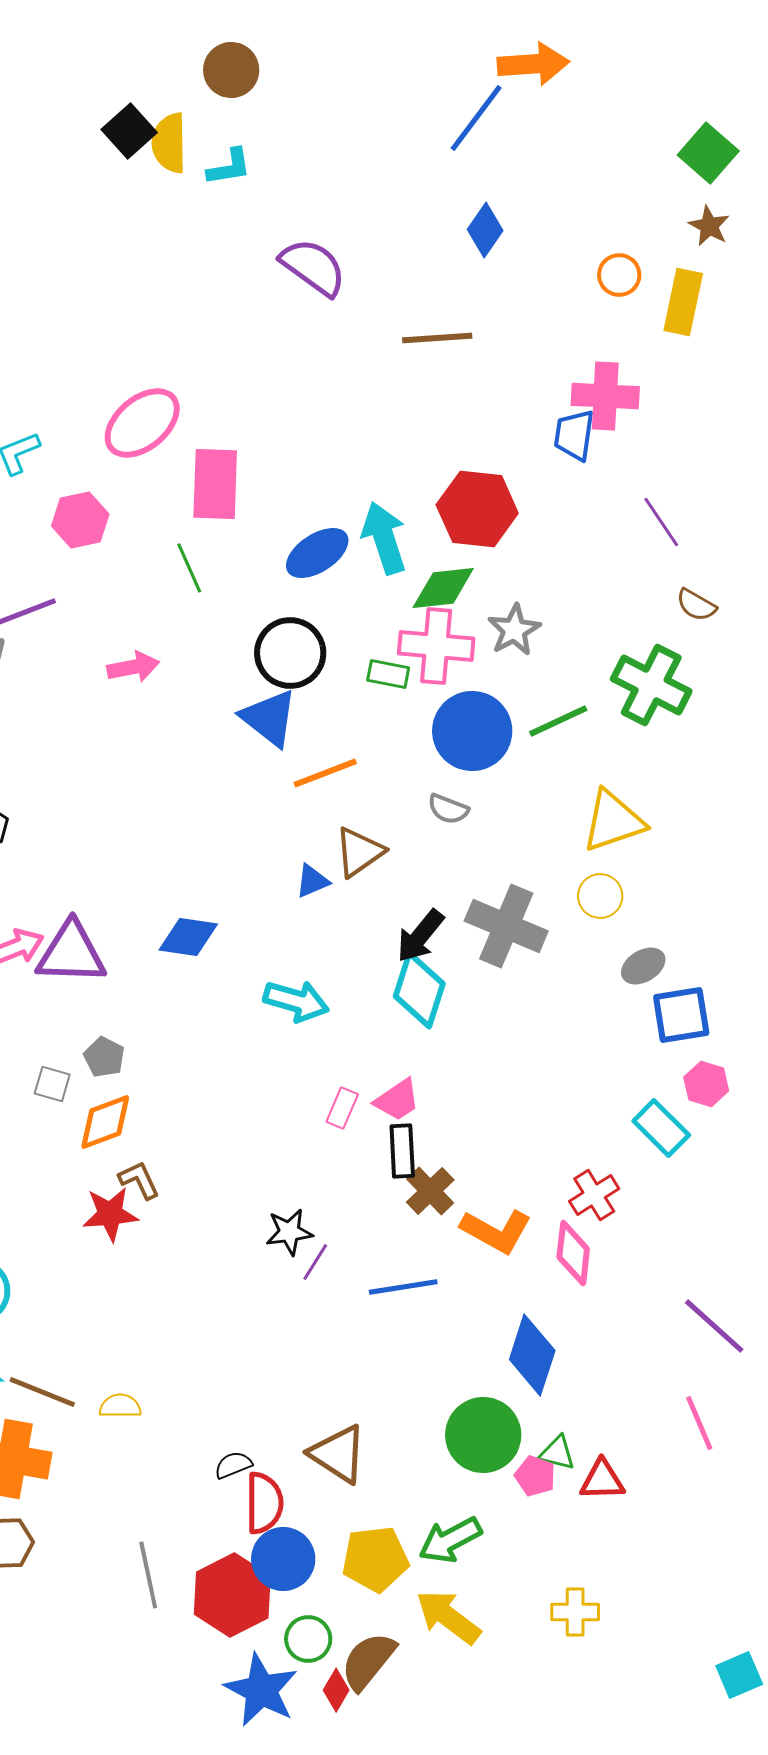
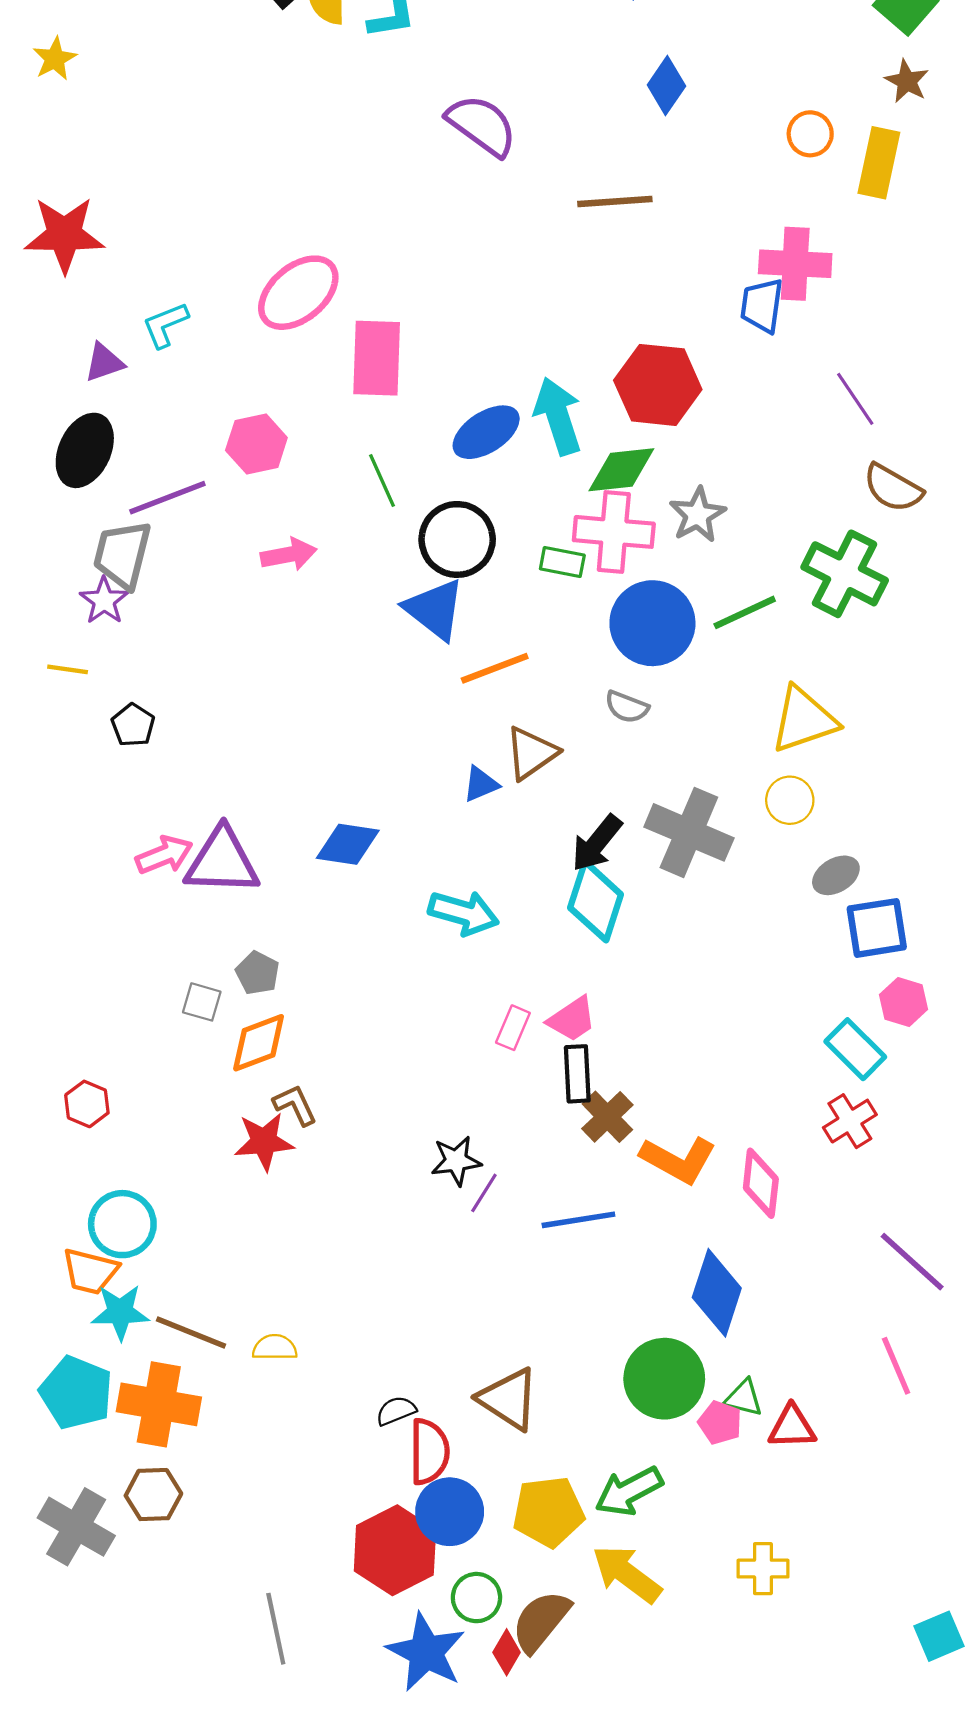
pink hexagon: (80, 520) -> (256, 444), moved
green line: (189, 568) -> (382, 480), moved
brown semicircle: (696, 605) -> (893, 488), size x1.4
red cross: (594, 1195) -> (850, 1121), moved
gray line: (148, 1575) -> (276, 1629), moved

